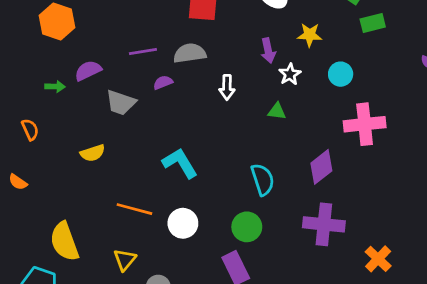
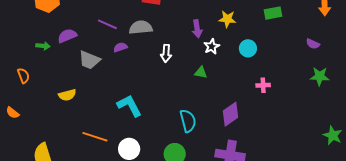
purple line: (143, 51) -> (107, 24), turned 30
pink cross: (365, 124) -> (263, 85), size x0.5

